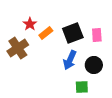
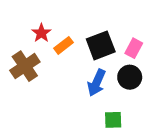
pink rectangle: (97, 35) -> (134, 48), turned 32
black circle: (94, 65) -> (130, 77), moved

